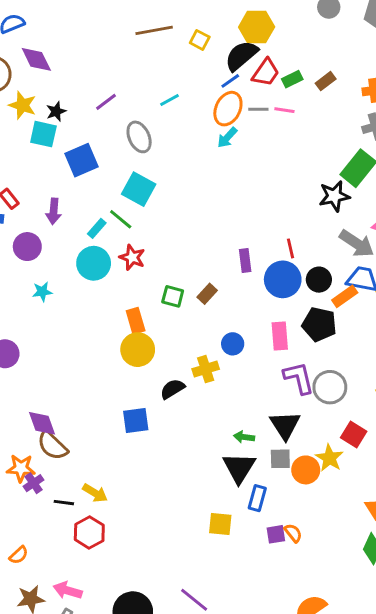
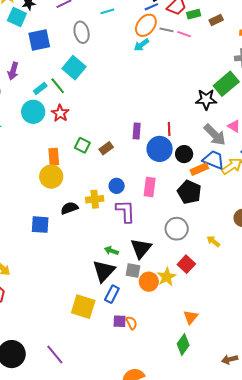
black pentagon: (319, 324) -> (189, 192), moved
purple L-shape: (299, 378) -> (125, 211), moved
yellow square: (220, 524) -> (83, 307), size x1.4

